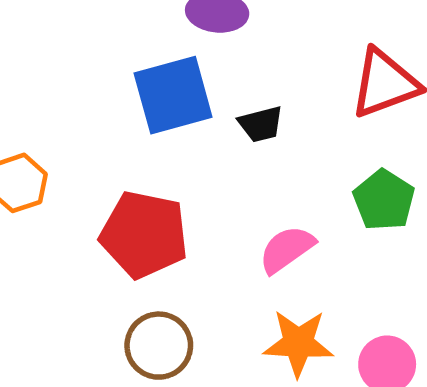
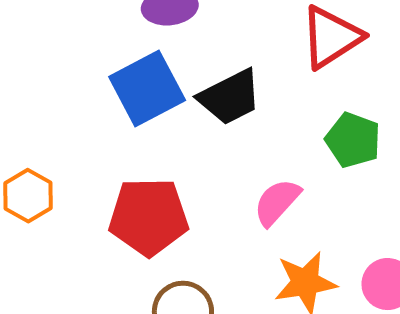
black trapezoid: (261, 124) -> (230, 97), size x1.6

